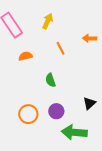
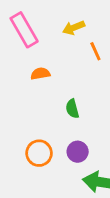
yellow arrow: (48, 21) -> (74, 28), turned -140
orange line: (61, 48) -> (95, 51), moved

